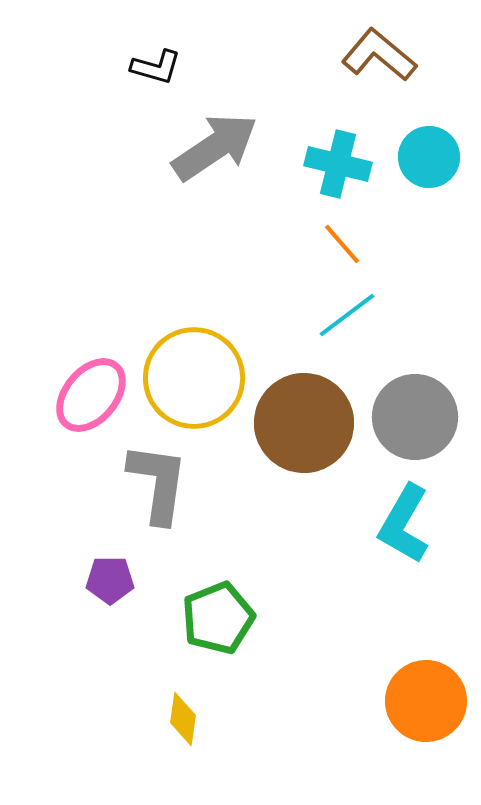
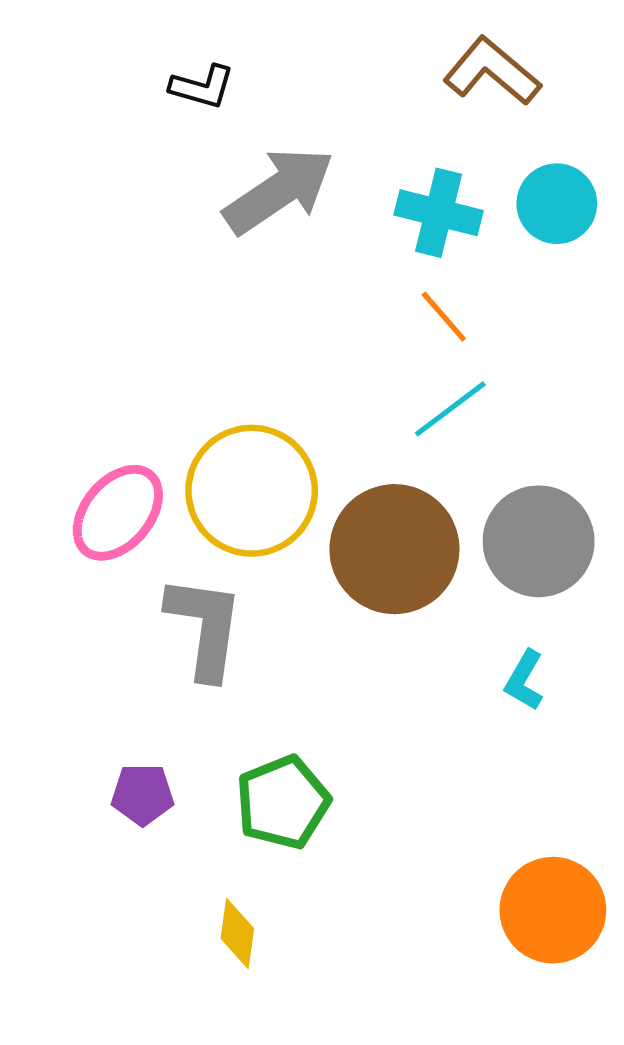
cyan L-shape: (404, 524) -> (524, 680), size x0.6
purple pentagon: (110, 580) -> (143, 795), moved

